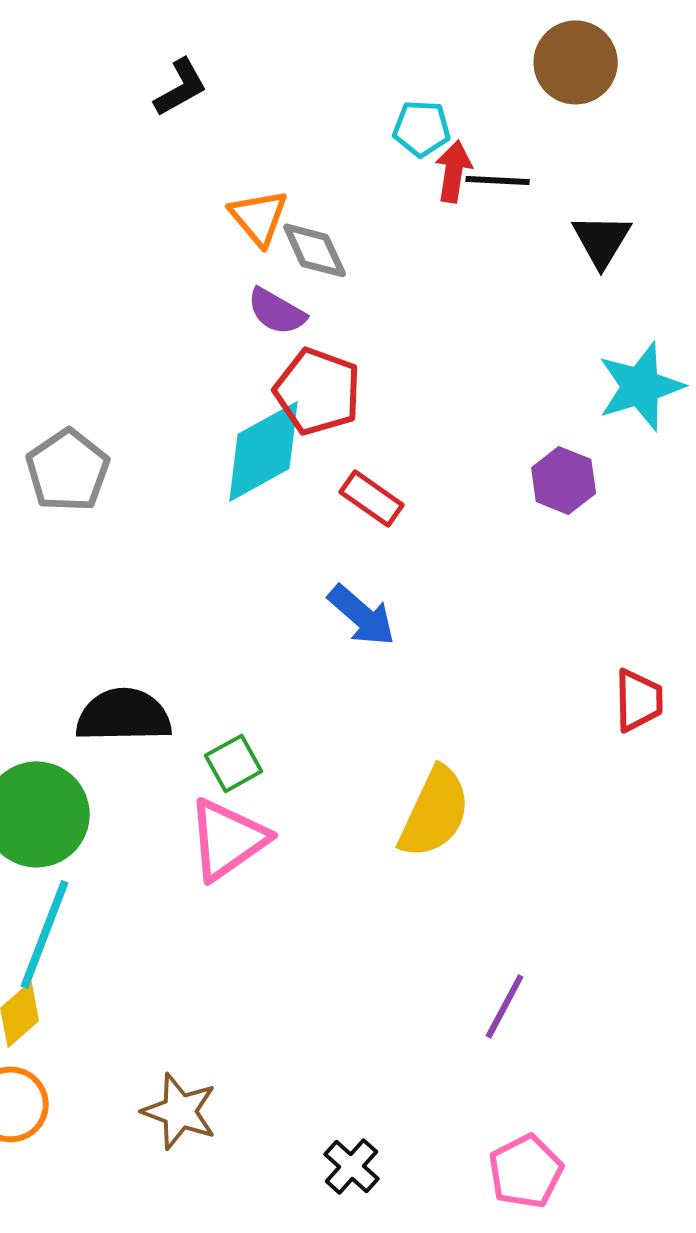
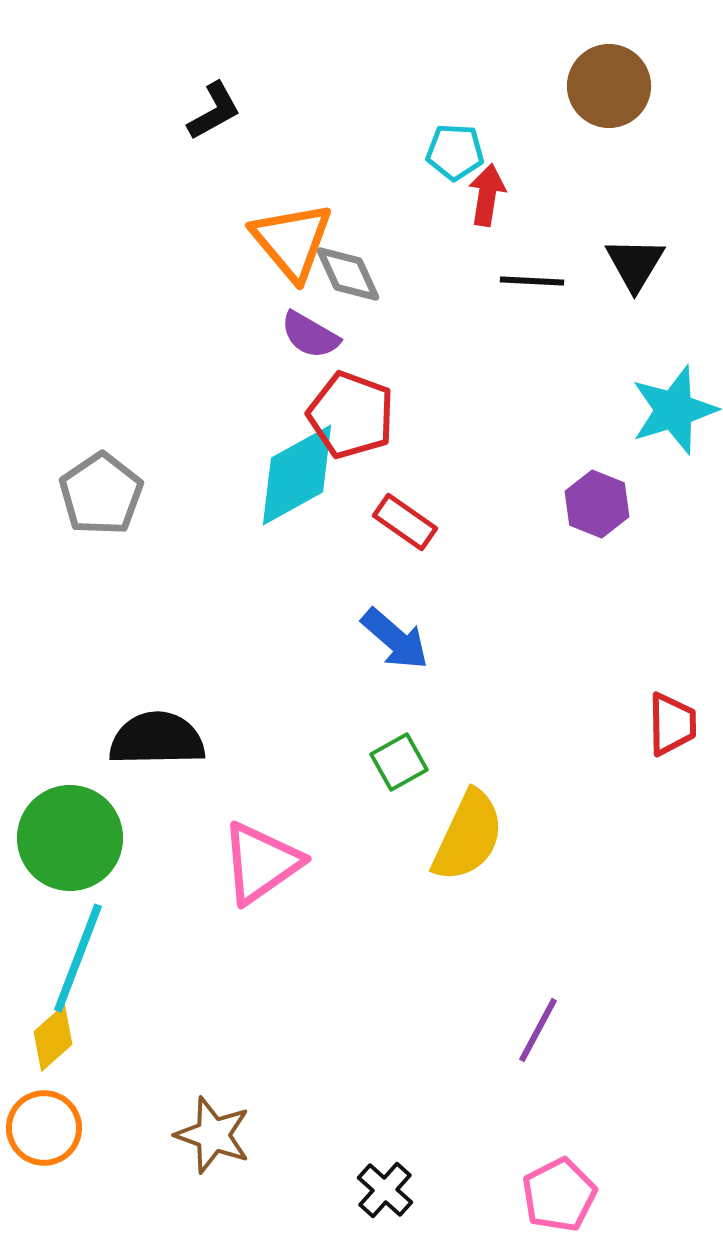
black line: (498, 180) -> (532, 281), moved
orange triangle: (259, 217) -> (292, 241), size x1.4
green square: (234, 763) -> (399, 762), moved

